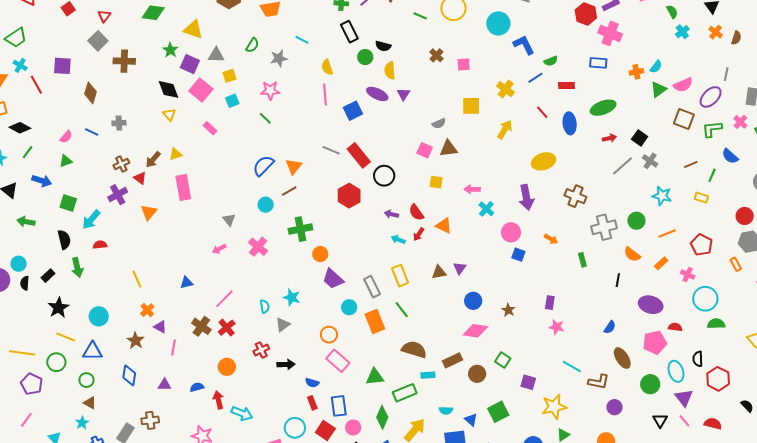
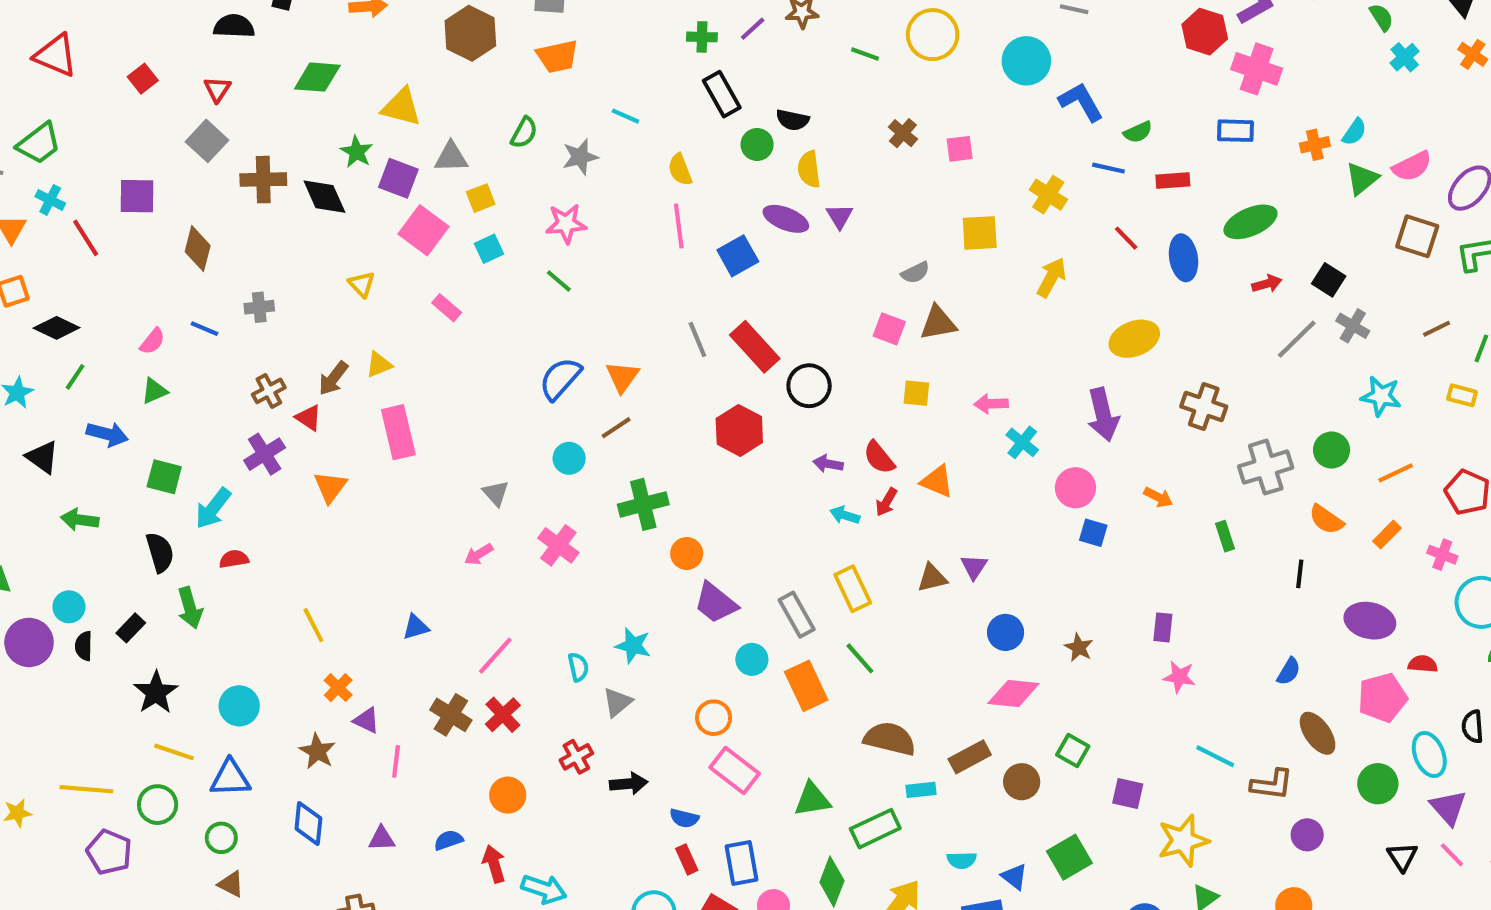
blue line: (535, 78) -> (1108, 168), turned 49
black diamond: (169, 89) -> (324, 197), moved
gray line: (331, 150) -> (697, 339), turned 48

